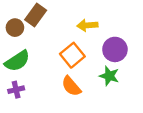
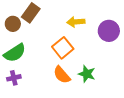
purple circle: (115, 49) -> (109, 31), moved
green star: (109, 76) -> (87, 74), moved

